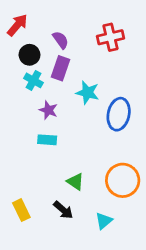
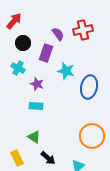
purple semicircle: (61, 40) -> (58, 34), moved
cyan cross: (34, 80) -> (18, 68), moved
green triangle: (75, 182) -> (34, 137), moved

